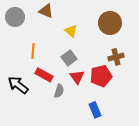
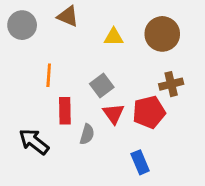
yellow triangle: (71, 31) -> (114, 37), moved, turned -40
red rectangle: (44, 75) -> (65, 111), turned 60
black arrow: (18, 85) -> (34, 142), moved

